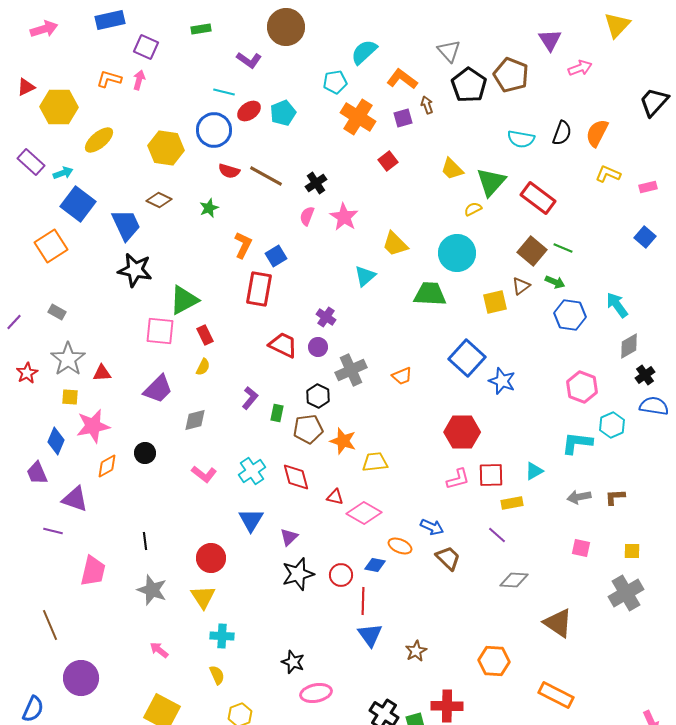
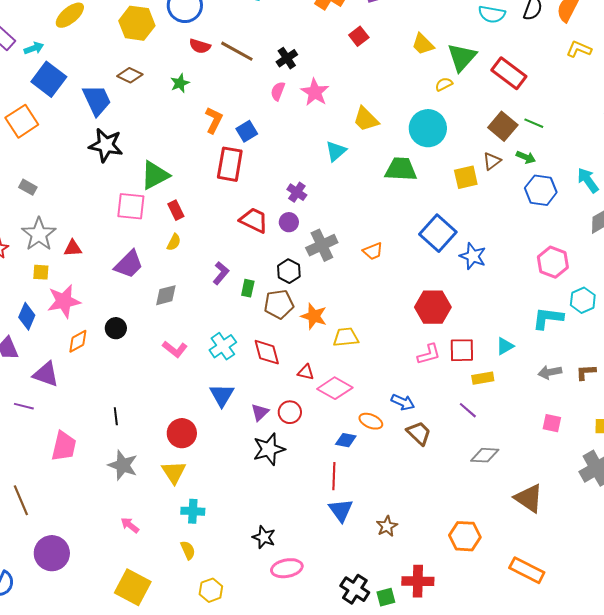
red circle: (341, 575) -> (290, 412), moved

